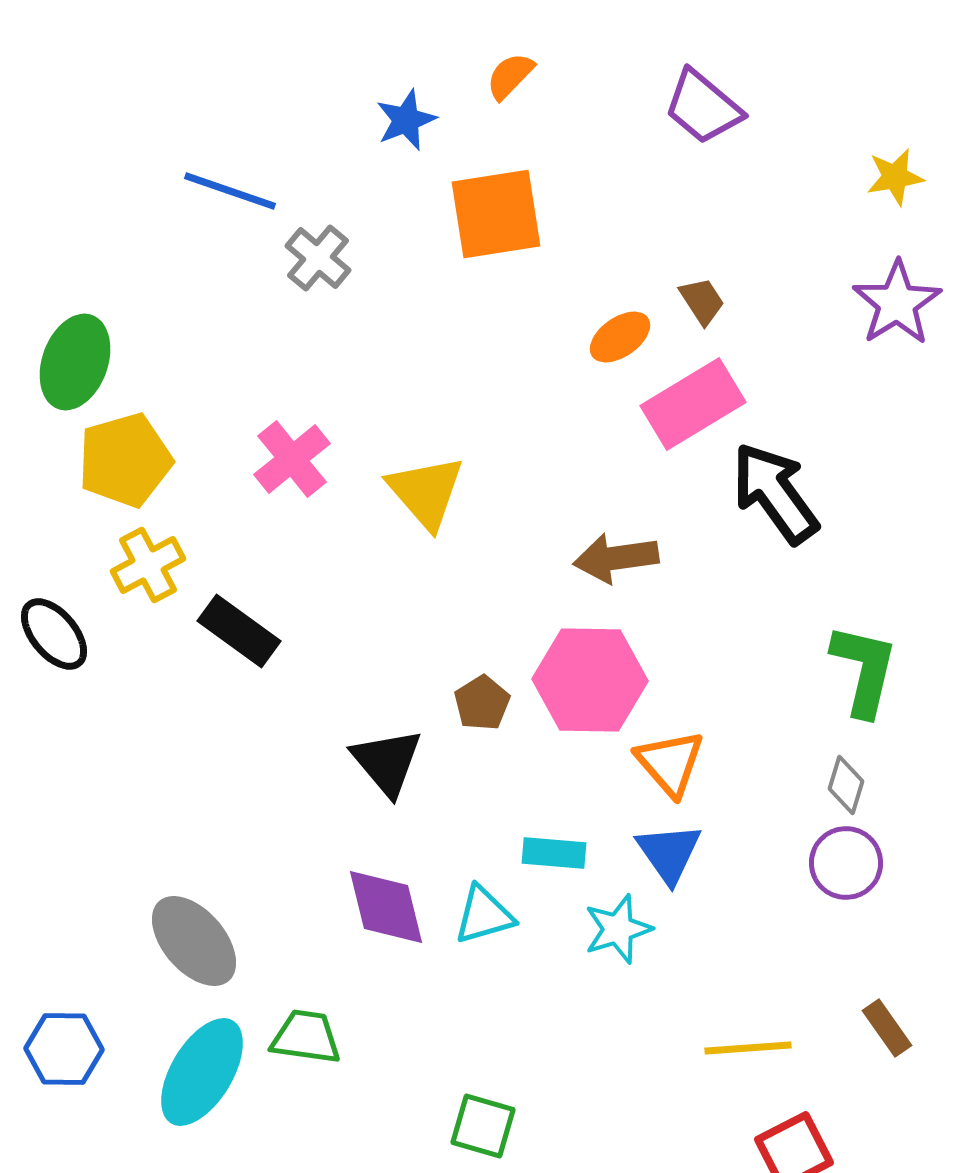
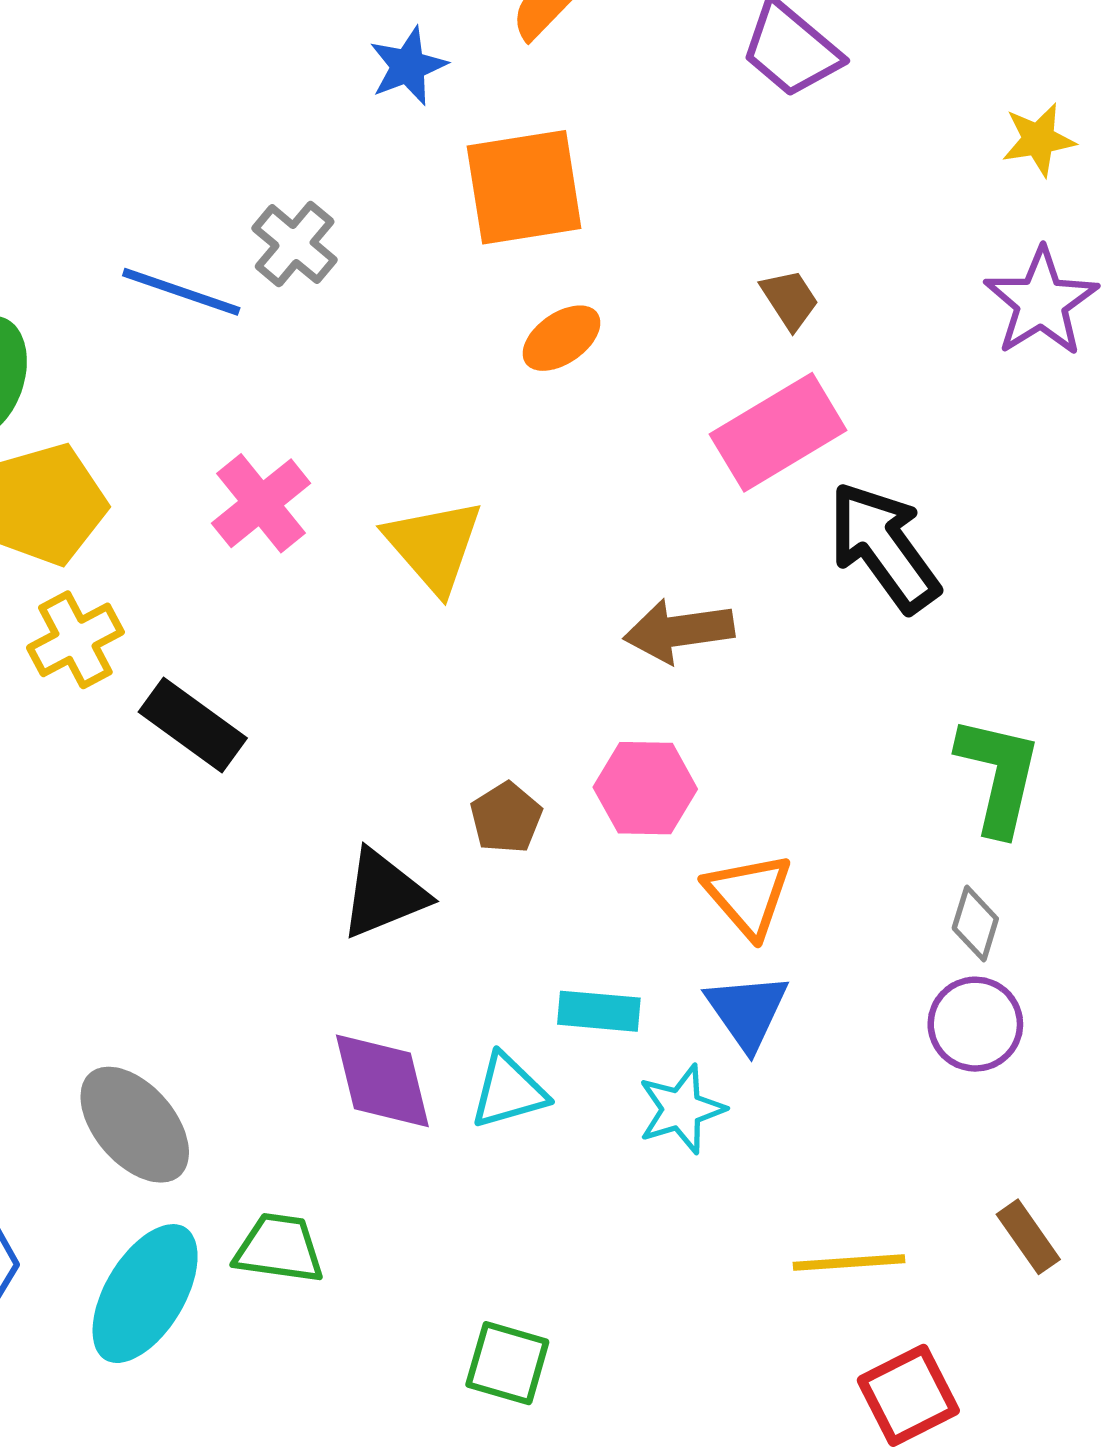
blue line: (230, 191) -> (181, 292), moved
orange ellipse: (620, 337) -> (561, 338), moved
pink hexagon: (590, 680) -> (645, 788), size x0.7
black triangle: (387, 762) -> (384, 894), turned 48

